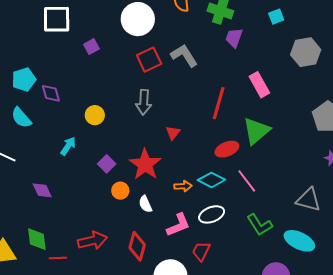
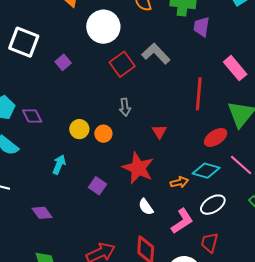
white square: (57, 19) -> (24, 42), turned 32
gray arrow: (144, 102) -> (125, 107), size x0.7
purple square: (107, 164) -> (97, 186), moved
orange circle: (120, 191) -> (103, 134), moved

